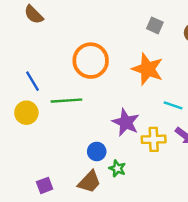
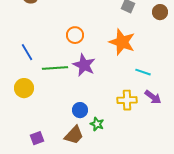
orange circle: (91, 61) -> (75, 35), size x0.6
yellow circle: (26, 113) -> (24, 88), moved
purple star: (126, 122) -> (84, 65), moved

